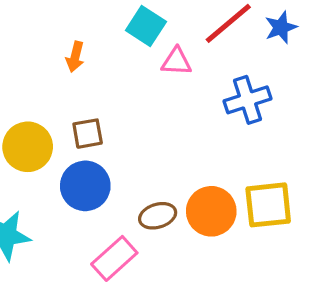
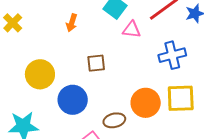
brown square: (88, 134) -> (96, 63), moved
yellow square: (268, 205) -> (181, 98), moved
orange circle: (211, 211) -> (146, 103), moved

